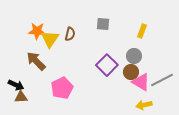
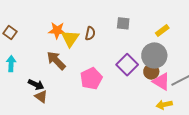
yellow rectangle: (142, 31) -> (162, 30), turned 32
gray circle: (134, 56) -> (154, 56), size x1.6
pink pentagon: (62, 88) -> (91, 79), moved
brown triangle: (21, 97) -> (41, 97), turned 40

